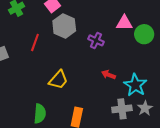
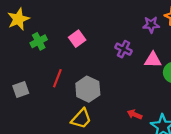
gray hexagon: (64, 26) -> (88, 89), moved
purple cross: (96, 40) -> (124, 49), moved

